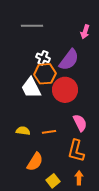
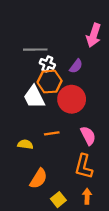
gray line: (32, 26) -> (35, 50), moved
pink arrow: (85, 32) -> (94, 35), size x1.5
purple semicircle: (69, 60) -> (76, 66), size x0.6
orange line: (49, 132) -> (52, 133), moved

